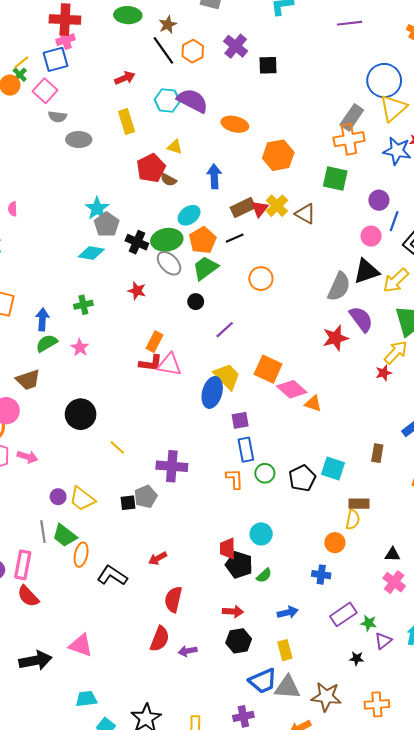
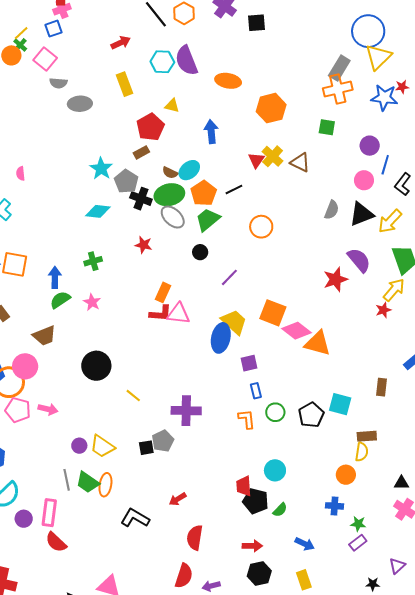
blue square: (56, 59) -> (53, 29), size x0.7
purple semicircle: (193, 101) -> (186, 61), turned -136
green square: (335, 179) -> (327, 127), size x0.7
brown semicircle: (168, 180) -> (170, 173), moved
brown rectangle: (243, 208) -> (141, 152), moved, size x0.7
gray pentagon: (107, 224) -> (126, 181), moved
gray semicircle: (339, 287) -> (332, 210), moved, size x0.7
orange triangle: (313, 404) -> (318, 343), size x1.6
blue rectangle: (246, 450) -> (256, 391), size x0.7
orange ellipse: (81, 555) -> (105, 485), moved
blue arrow: (288, 612) -> (305, 544), turned 42
purple rectangle: (343, 614) -> (358, 543), size x0.7
green star: (369, 623) -> (358, 524), moved

